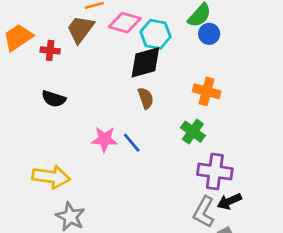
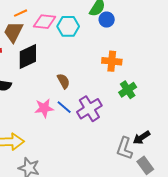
black diamond: (145, 62) -> (28, 57), moved
brown semicircle: (146, 98) -> (64, 81), moved
green cross: (193, 132) -> (128, 90), moved, turned 30
purple cross: (215, 172) -> (89, 109), moved, turned -30

